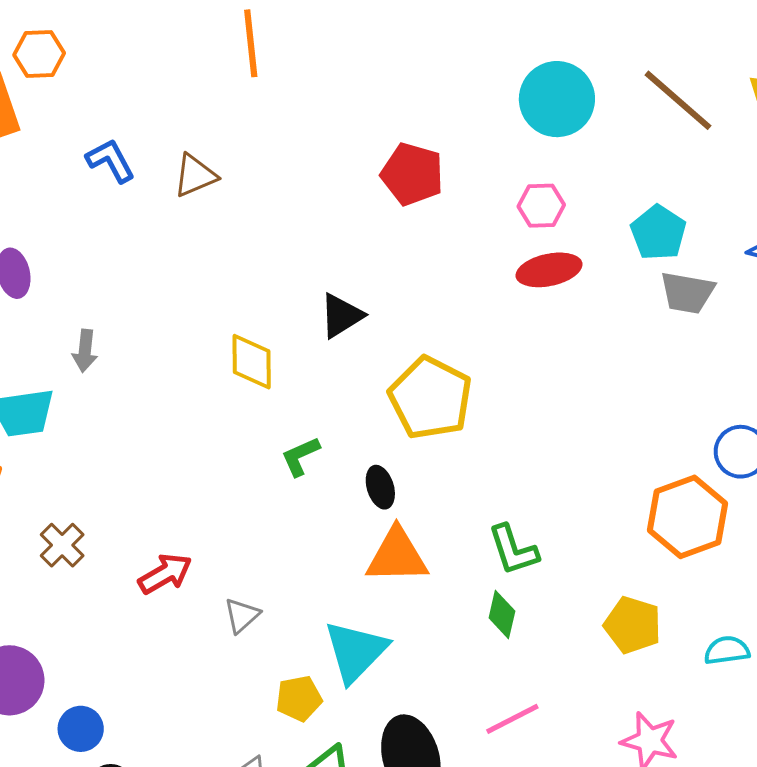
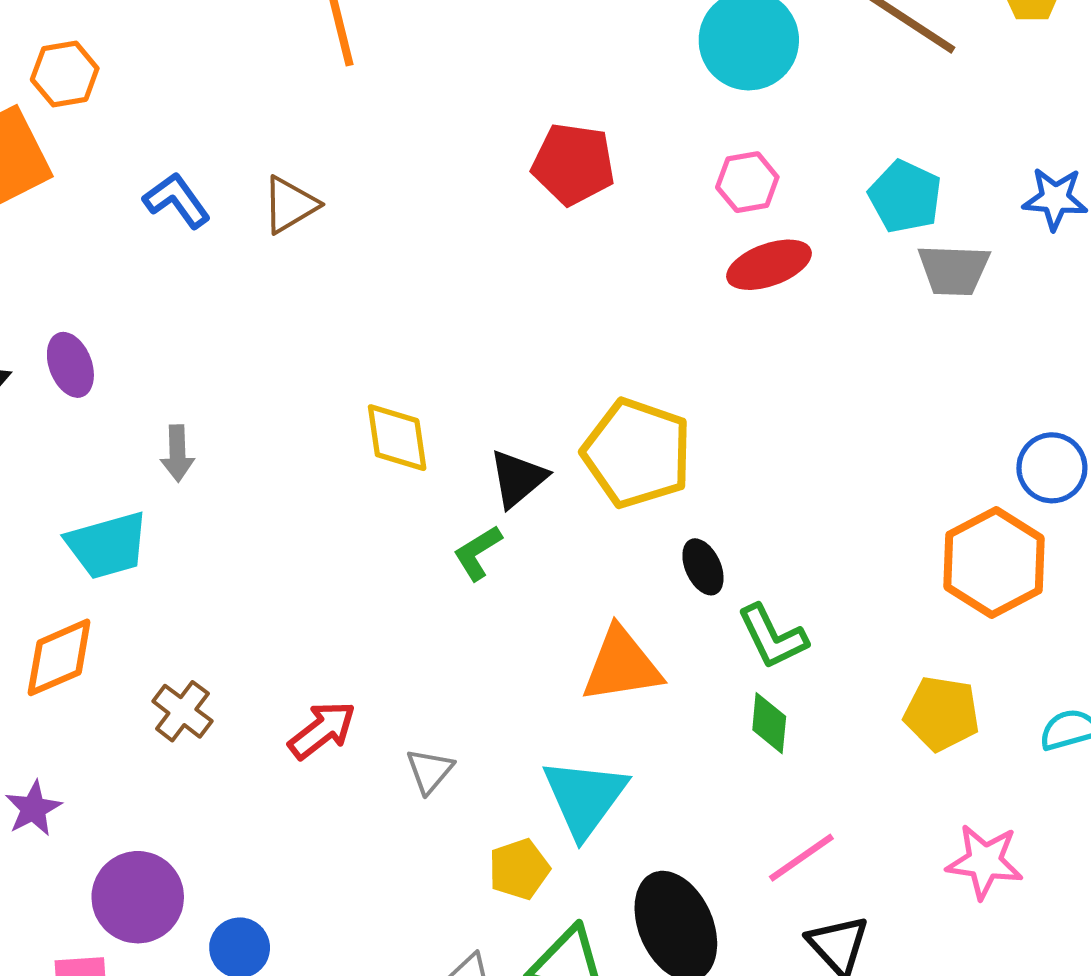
black triangle: (341, 316) -> (518, 478), moved
black ellipse: (380, 487) -> (703, 567), moved

